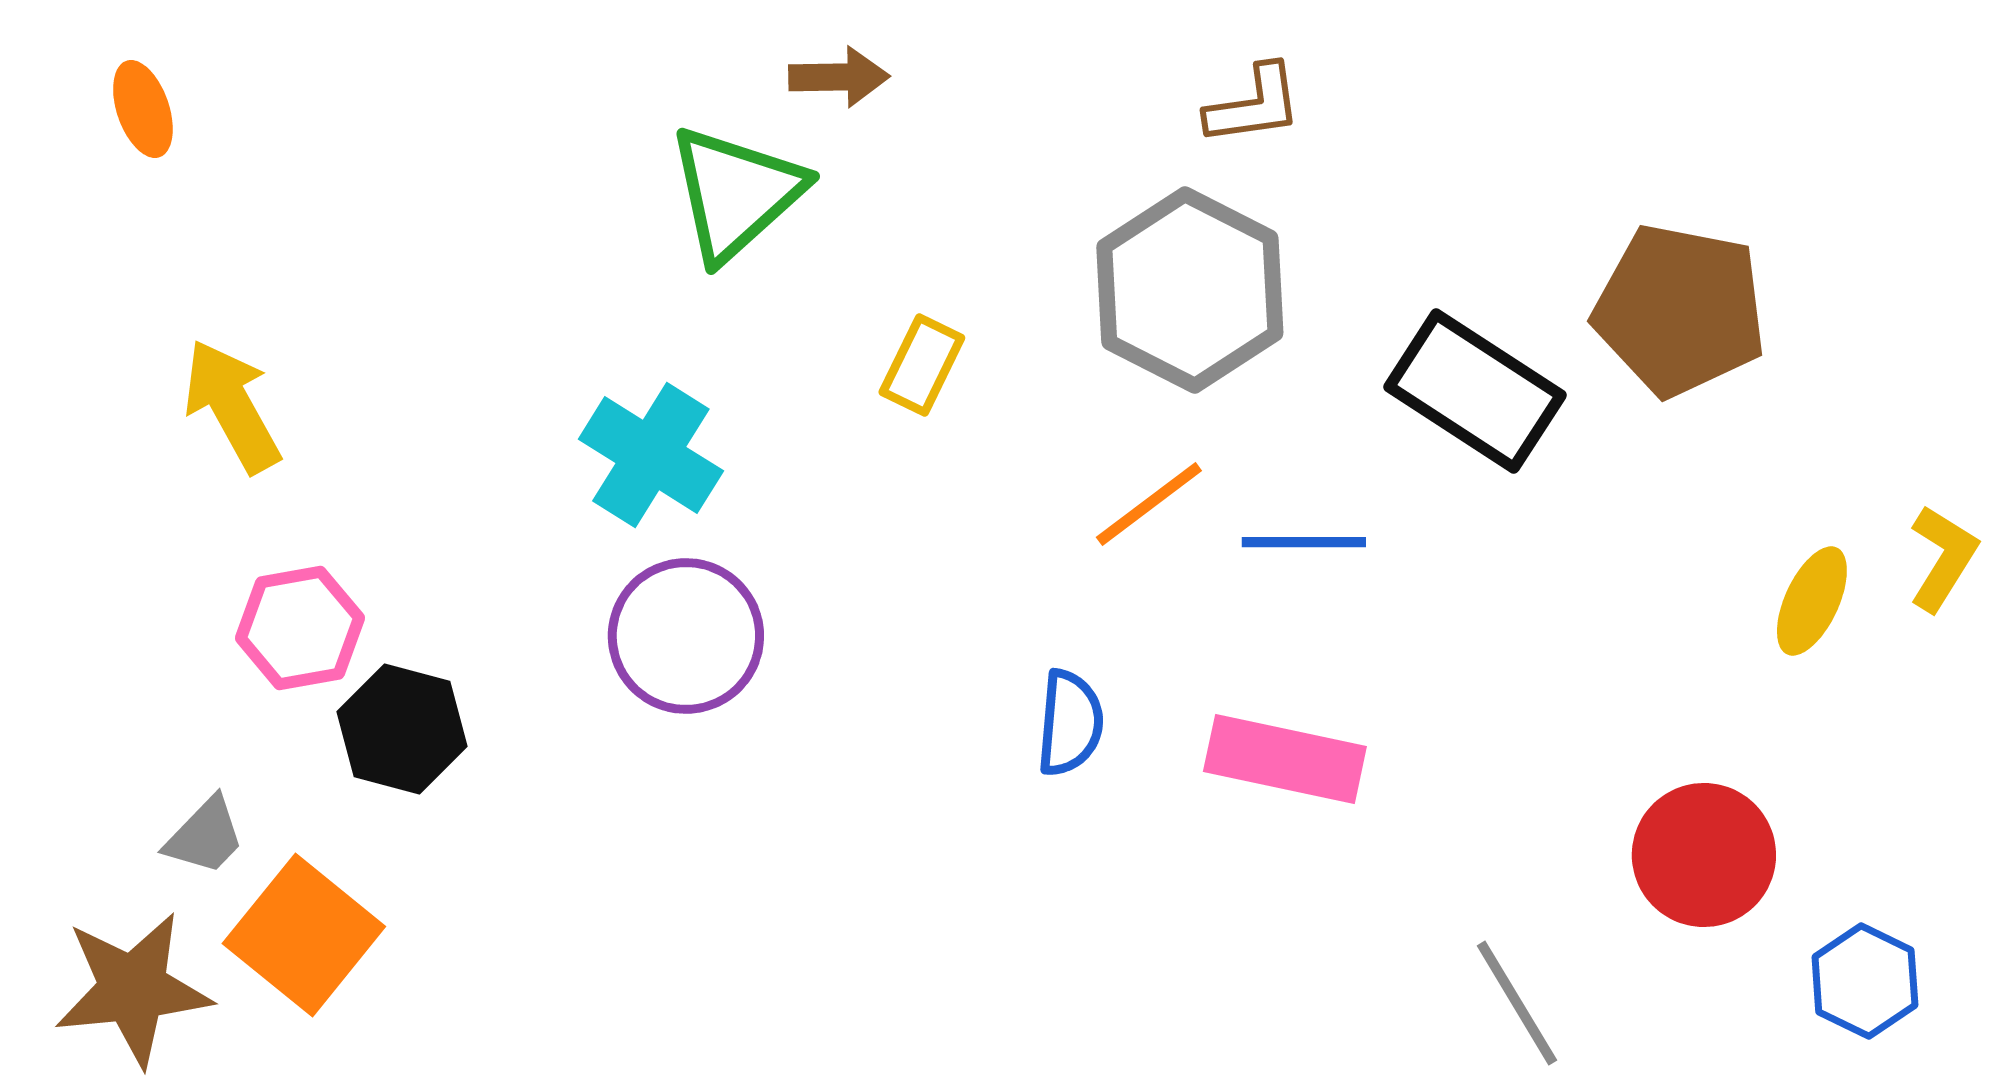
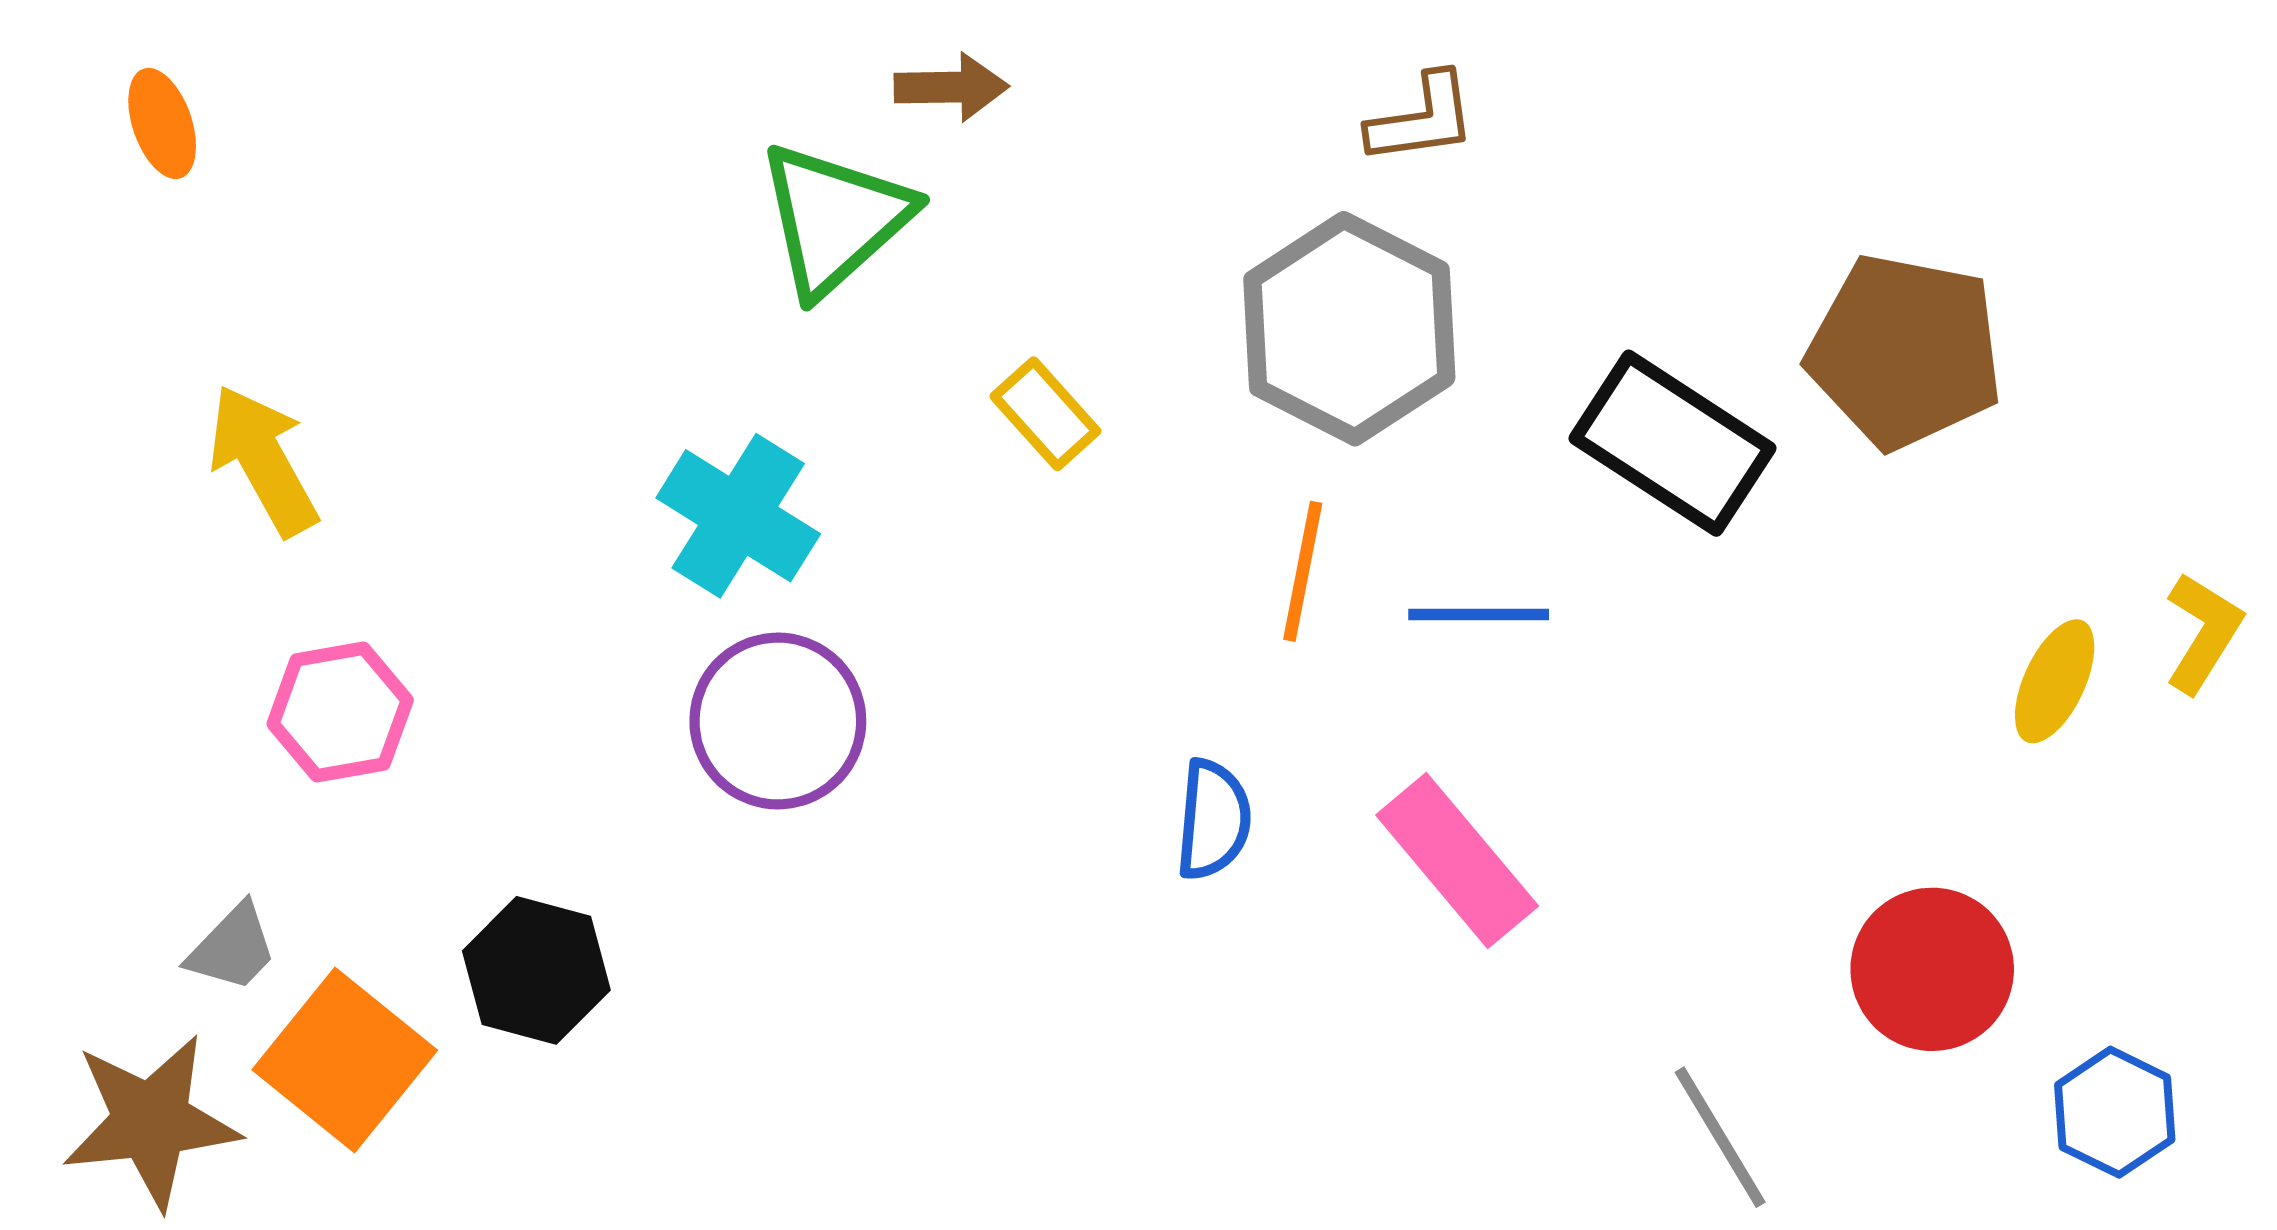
yellow rectangle: (922, 365) -> (1045, 414), turned -68
orange line: (1149, 504) -> (1303, 571), turned -42
black hexagon: (402, 729) -> (536, 970), moved
pink rectangle: (1285, 759) -> (1457, 860), turned 38

